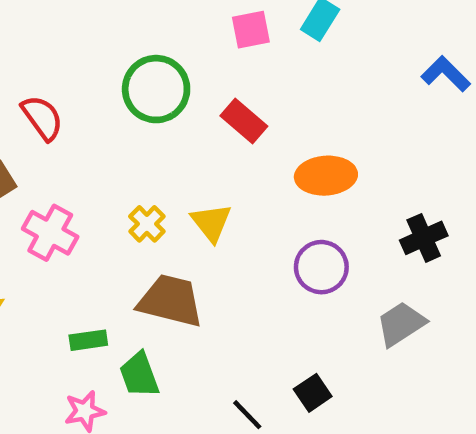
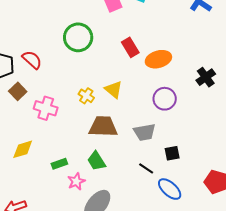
red rectangle: (244, 121) -> (130, 47), moved, turned 30
gray trapezoid: (401, 324) -> (145, 132), moved, turned -145
green rectangle: (88, 340) -> (59, 164), moved
black square: (313, 393) -> (172, 153), turned 35

